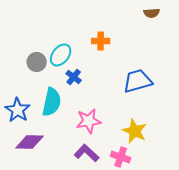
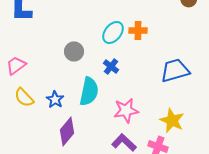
cyan ellipse: (61, 55) -> (113, 32), moved
blue star: (18, 110) -> (55, 99), size x0.7
purple diamond: (30, 142) -> (67, 131), turned -52

